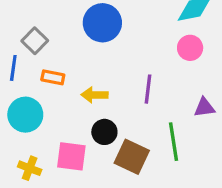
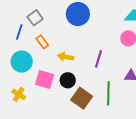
orange rectangle: (53, 77) -> (42, 42), turned 32
pink square: (71, 156) -> (45, 79), moved

